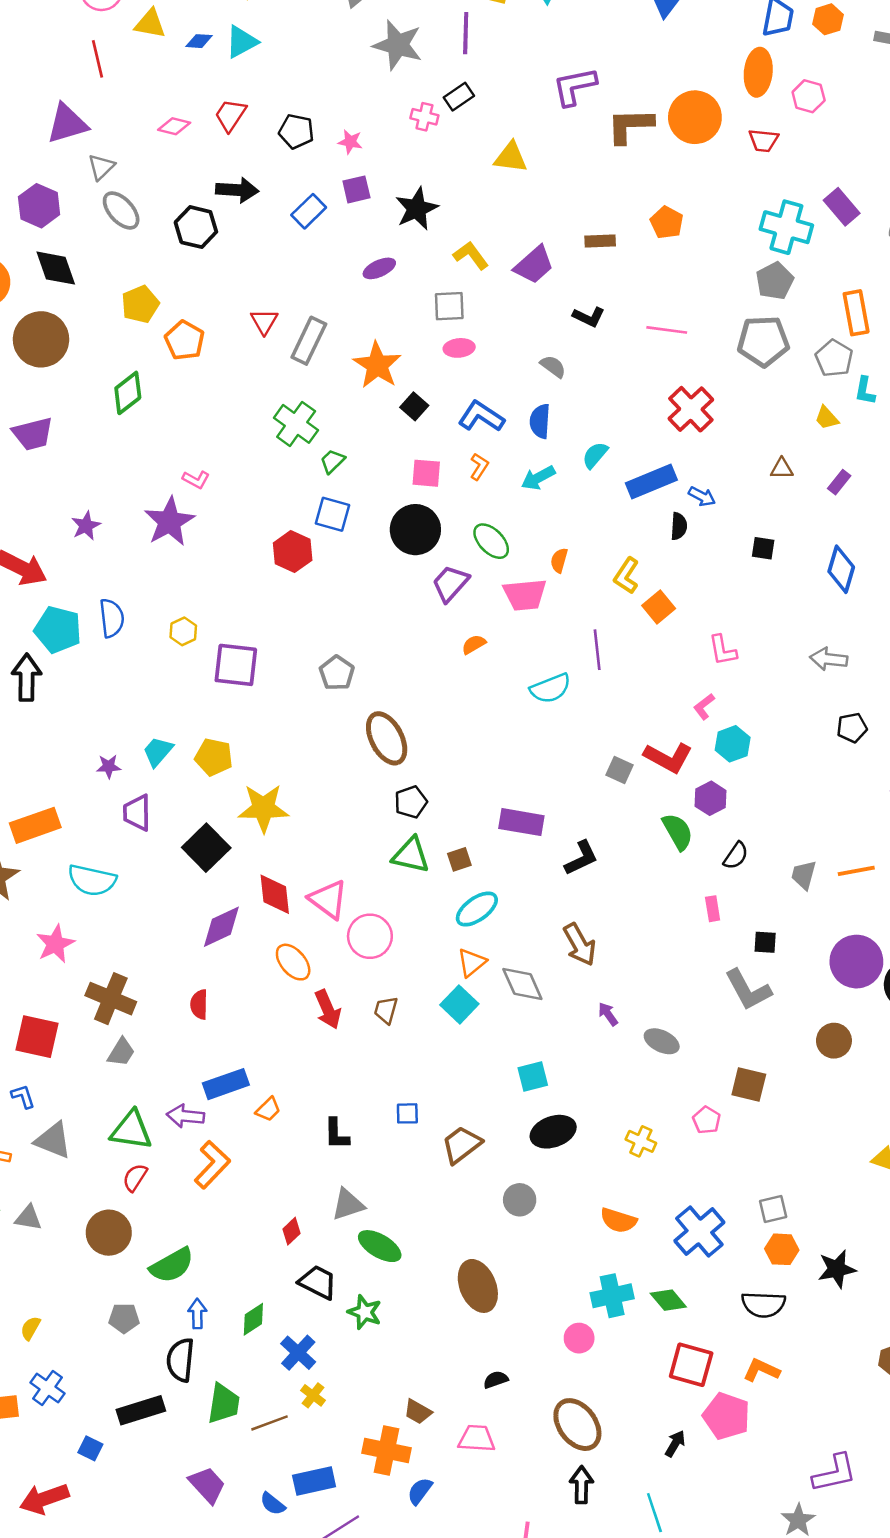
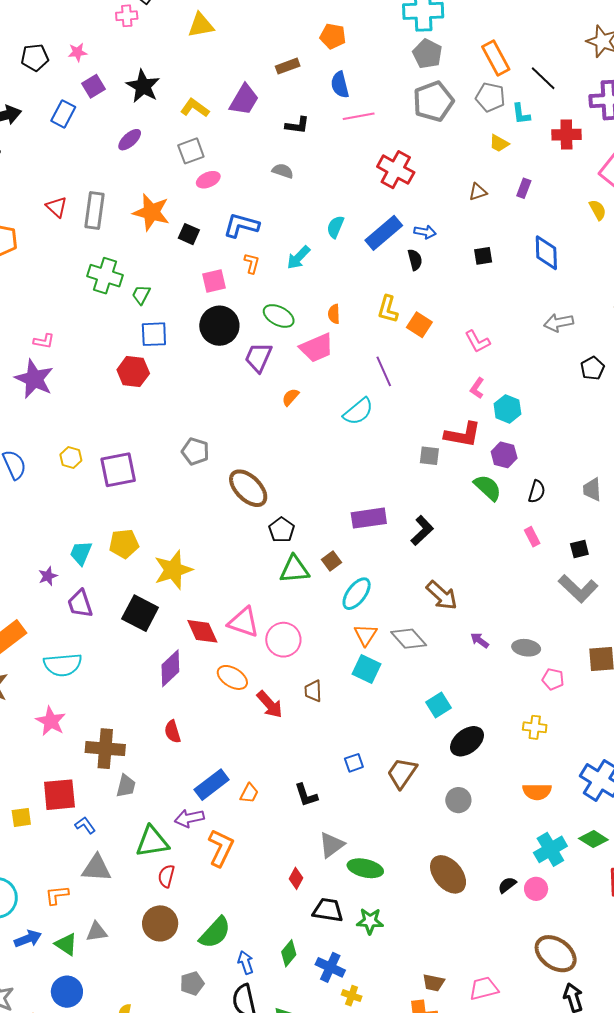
blue semicircle: (540, 421) -> (340, 85), moved
blue L-shape: (23, 1096) -> (85, 825), moved
pink pentagon: (707, 1120) -> (553, 679), moved
black semicircle: (496, 1380) -> (507, 885), moved

